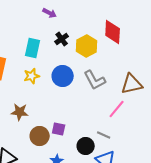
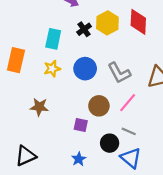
yellow hexagon: (87, 46) -> (107, 23), moved
pink line: (117, 109) -> (128, 103), moved
brown circle: (40, 136) -> (99, 106), moved

